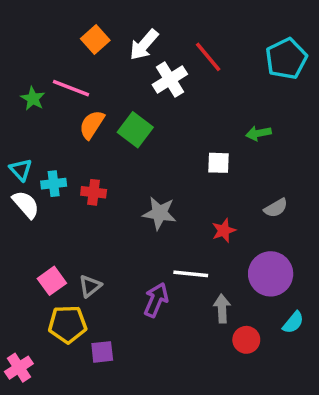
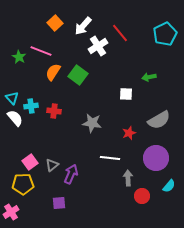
gray semicircle: (276, 208) -> (159, 120), size x1.6
purple arrow: (156, 300) -> (71, 174), moved
yellow pentagon: (68, 324) -> (23, 184), moved

